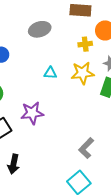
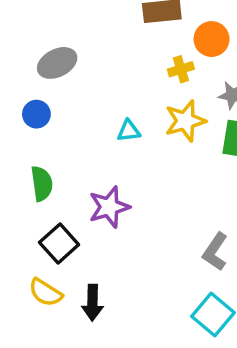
gray ellipse: (40, 29) -> (57, 63), moved

